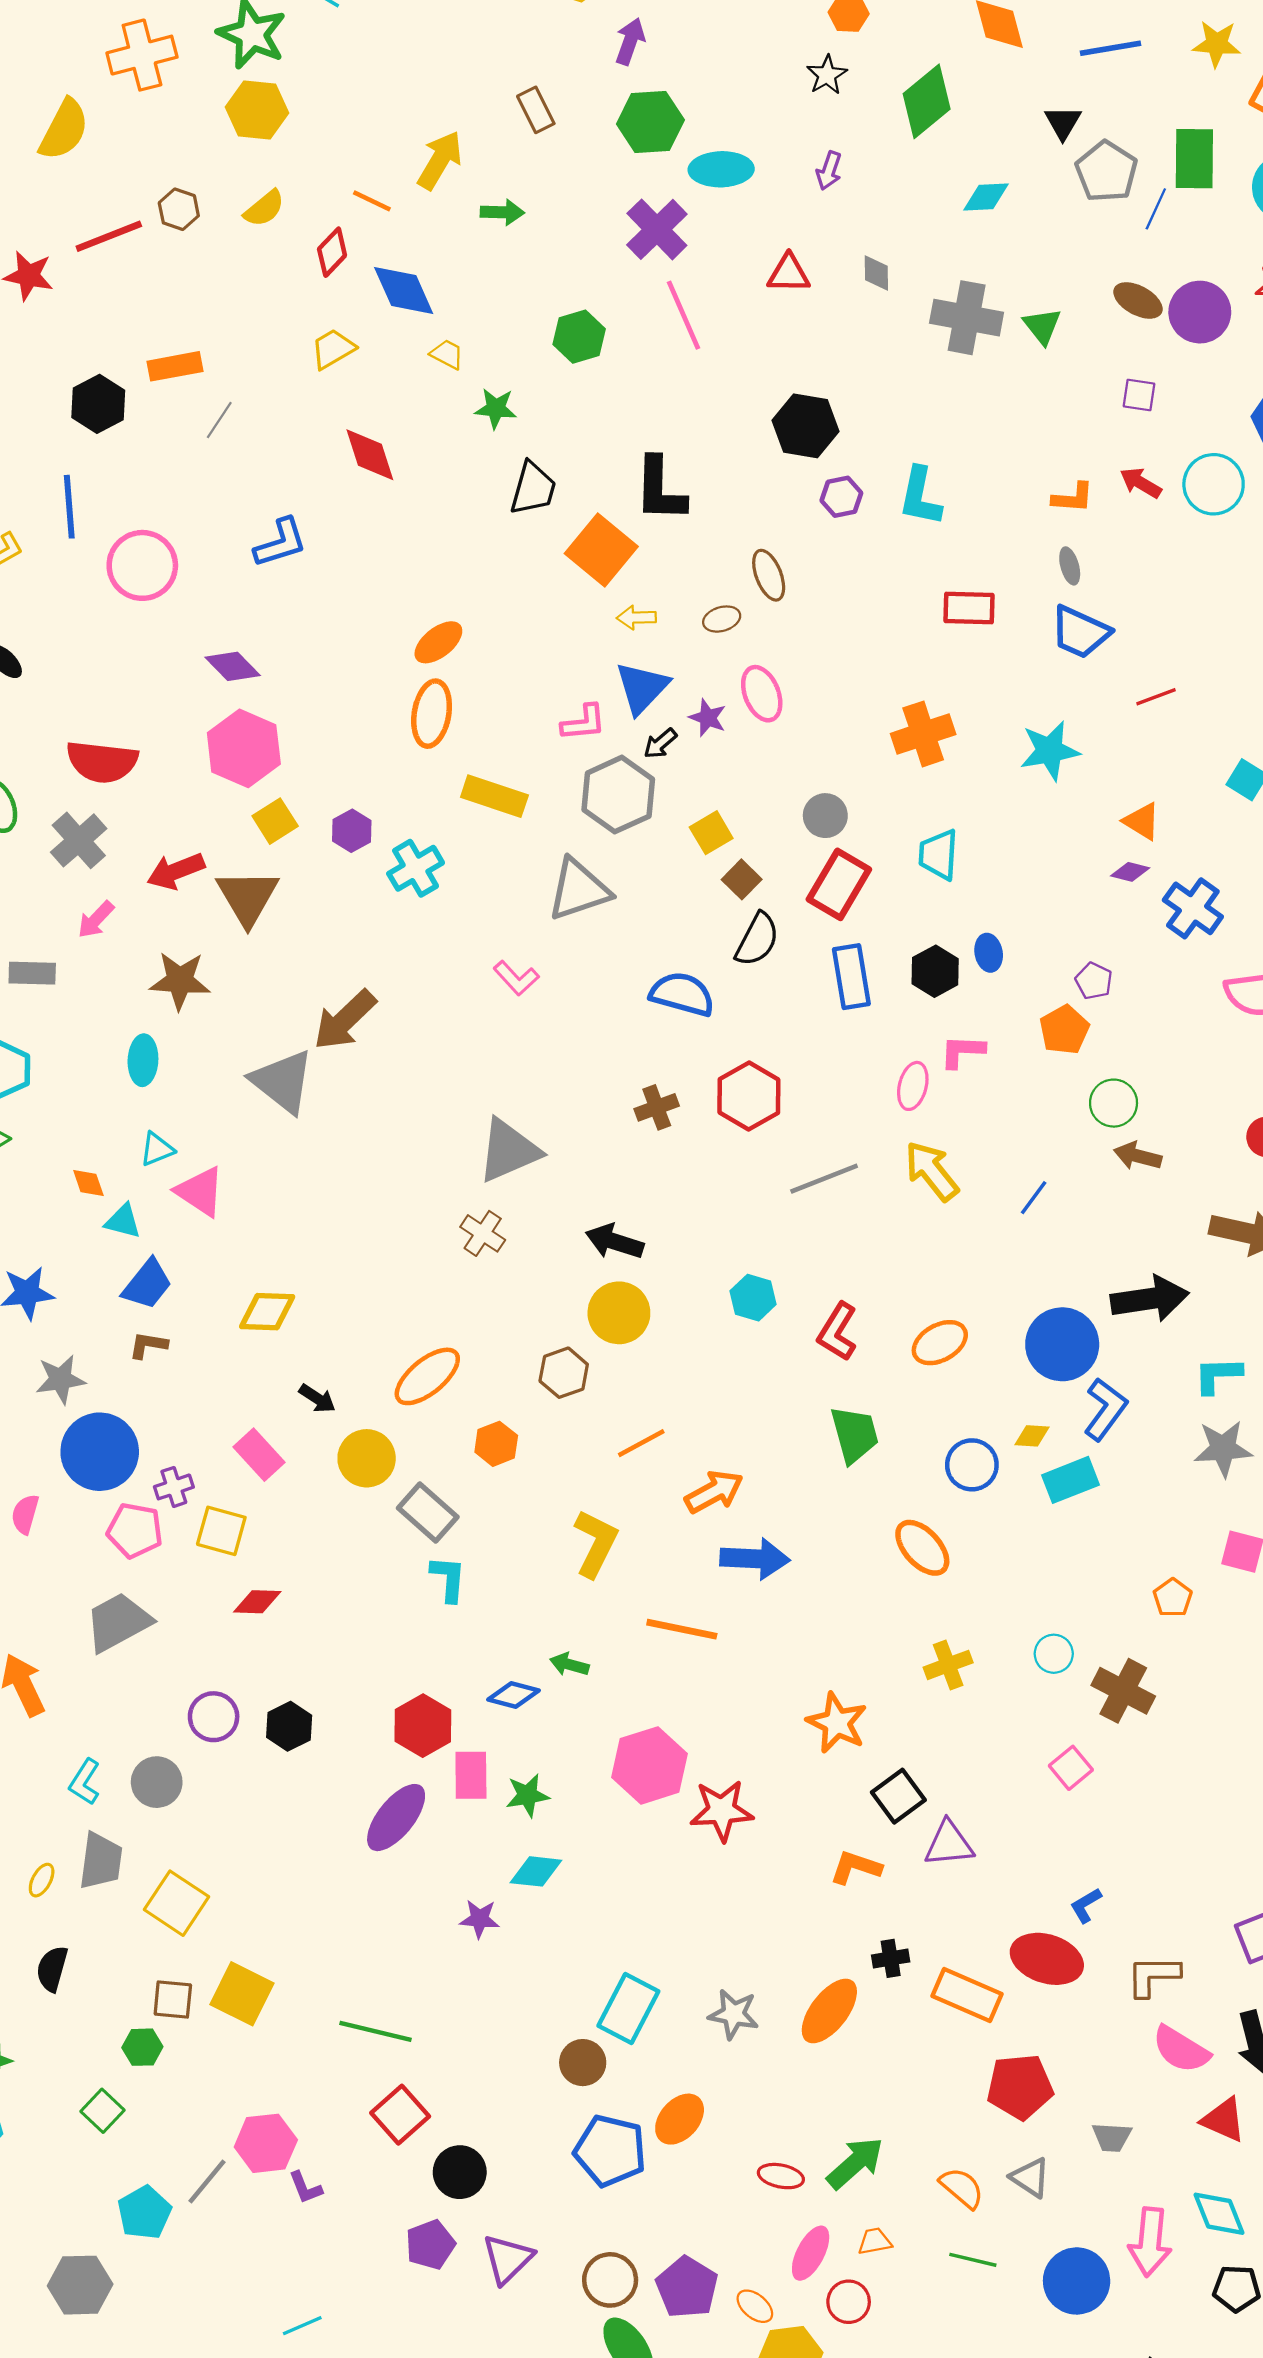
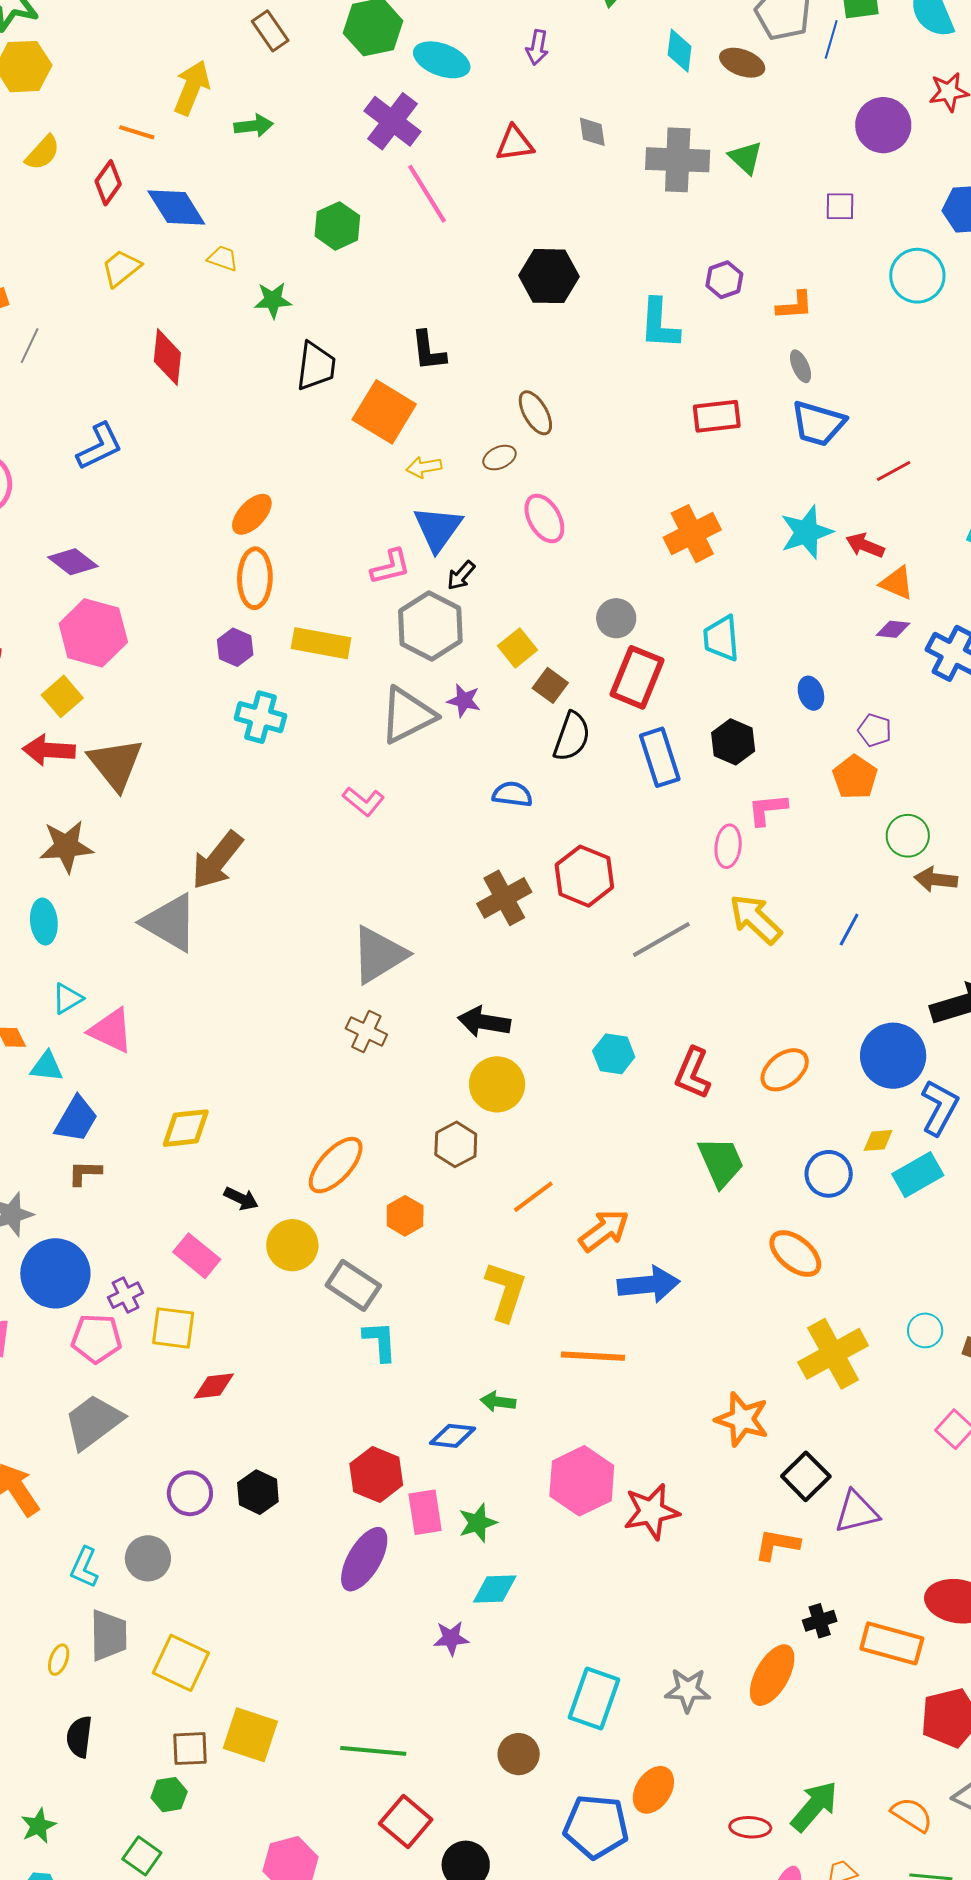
cyan ellipse: (721, 169) -> (442, 60), turned 30
cyan diamond: (986, 197) -> (680, 51), turned -72
brown ellipse: (1138, 300) -> (742, 63), moved
red diamond: (370, 455) -> (167, 357), turned 32
red arrow: (1141, 483) -> (865, 545), moved
black L-shape: (660, 489) -> (428, 351), size x0.7
purple hexagon: (841, 497) -> (724, 280), moved
purple star: (708, 718) -> (464, 701), moved
yellow square: (275, 821) -> (62, 696), moved
purple hexagon: (352, 831) -> (235, 647), moved
cyan cross: (416, 868) -> (260, 717), turned -36
red arrow: (176, 871) -> (49, 750), turned 33
blue ellipse: (989, 953) -> (811, 693), moved
blue semicircle: (682, 994) -> (512, 794), size x0.7
brown cross: (657, 1107) -> (504, 898), size x1.4
yellow cross: (948, 1665) -> (833, 1354), size x1.6
brown circle: (583, 2063) -> (519, 1754), moved

